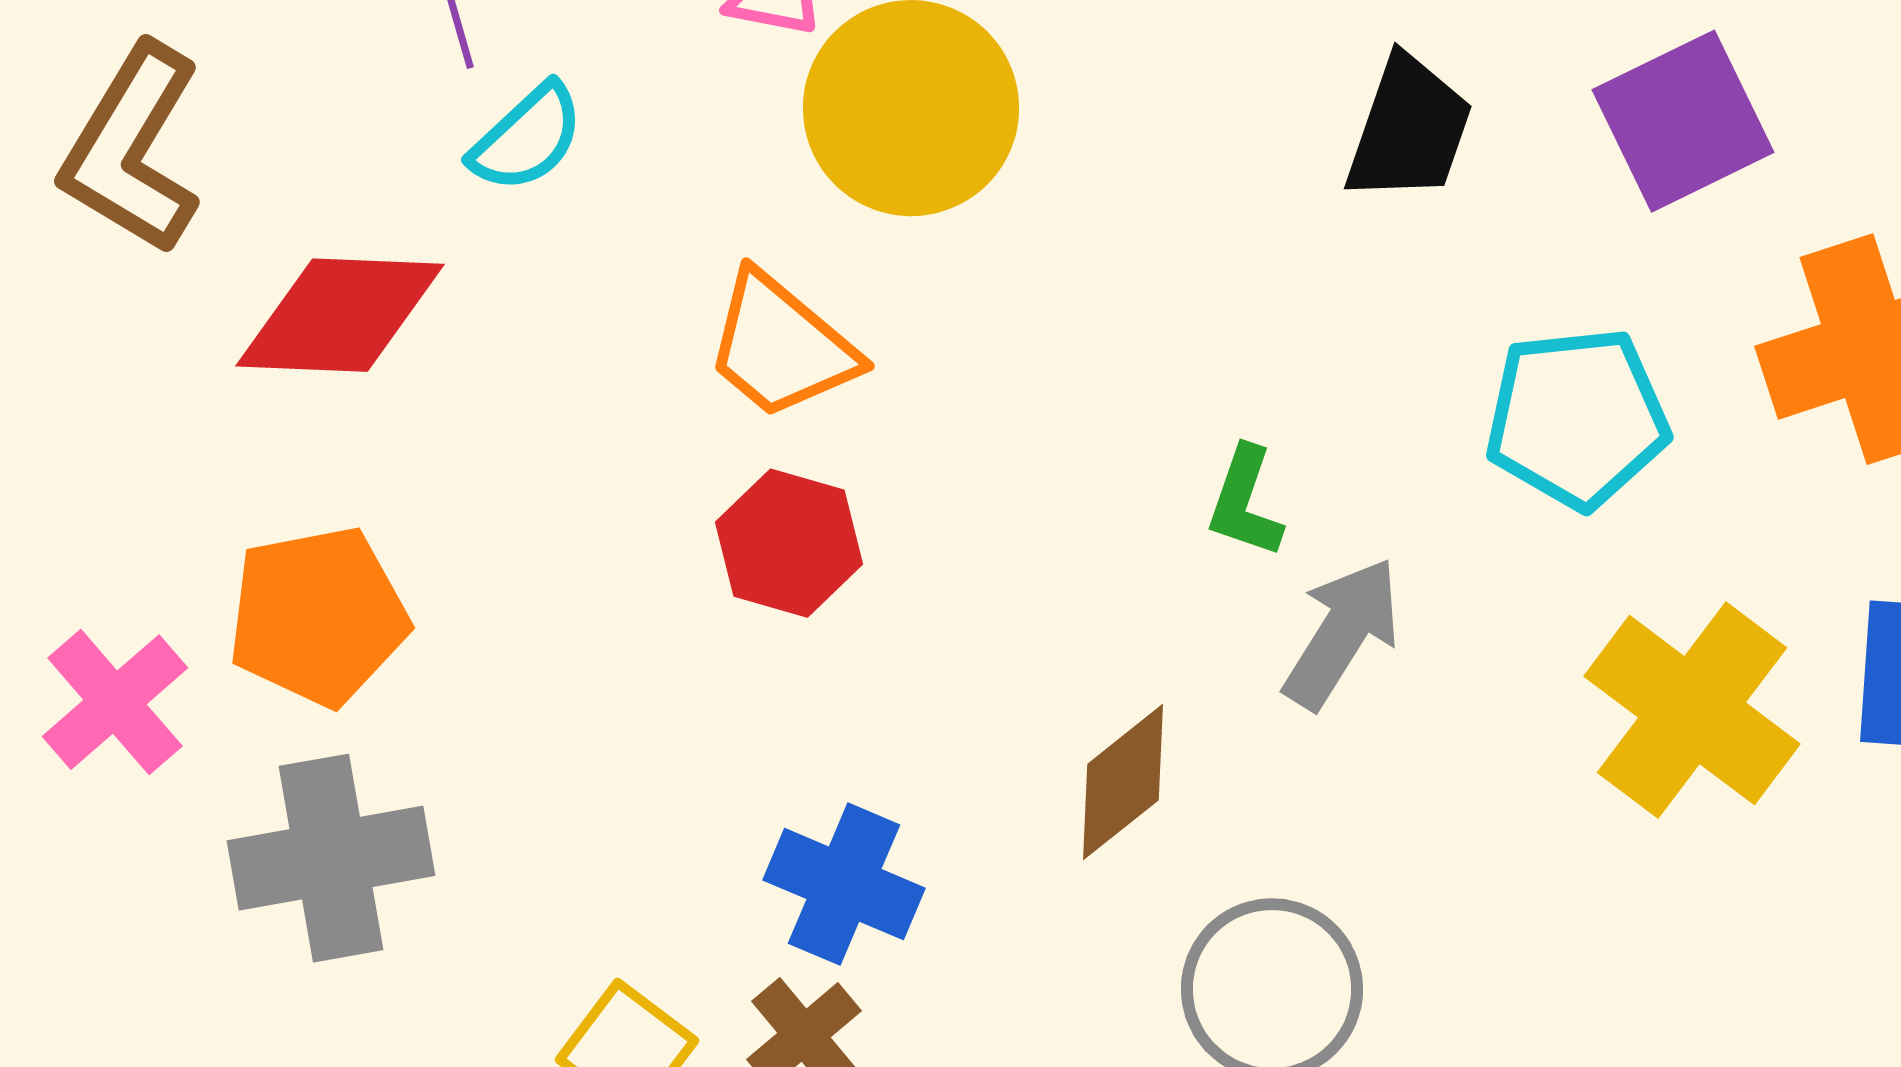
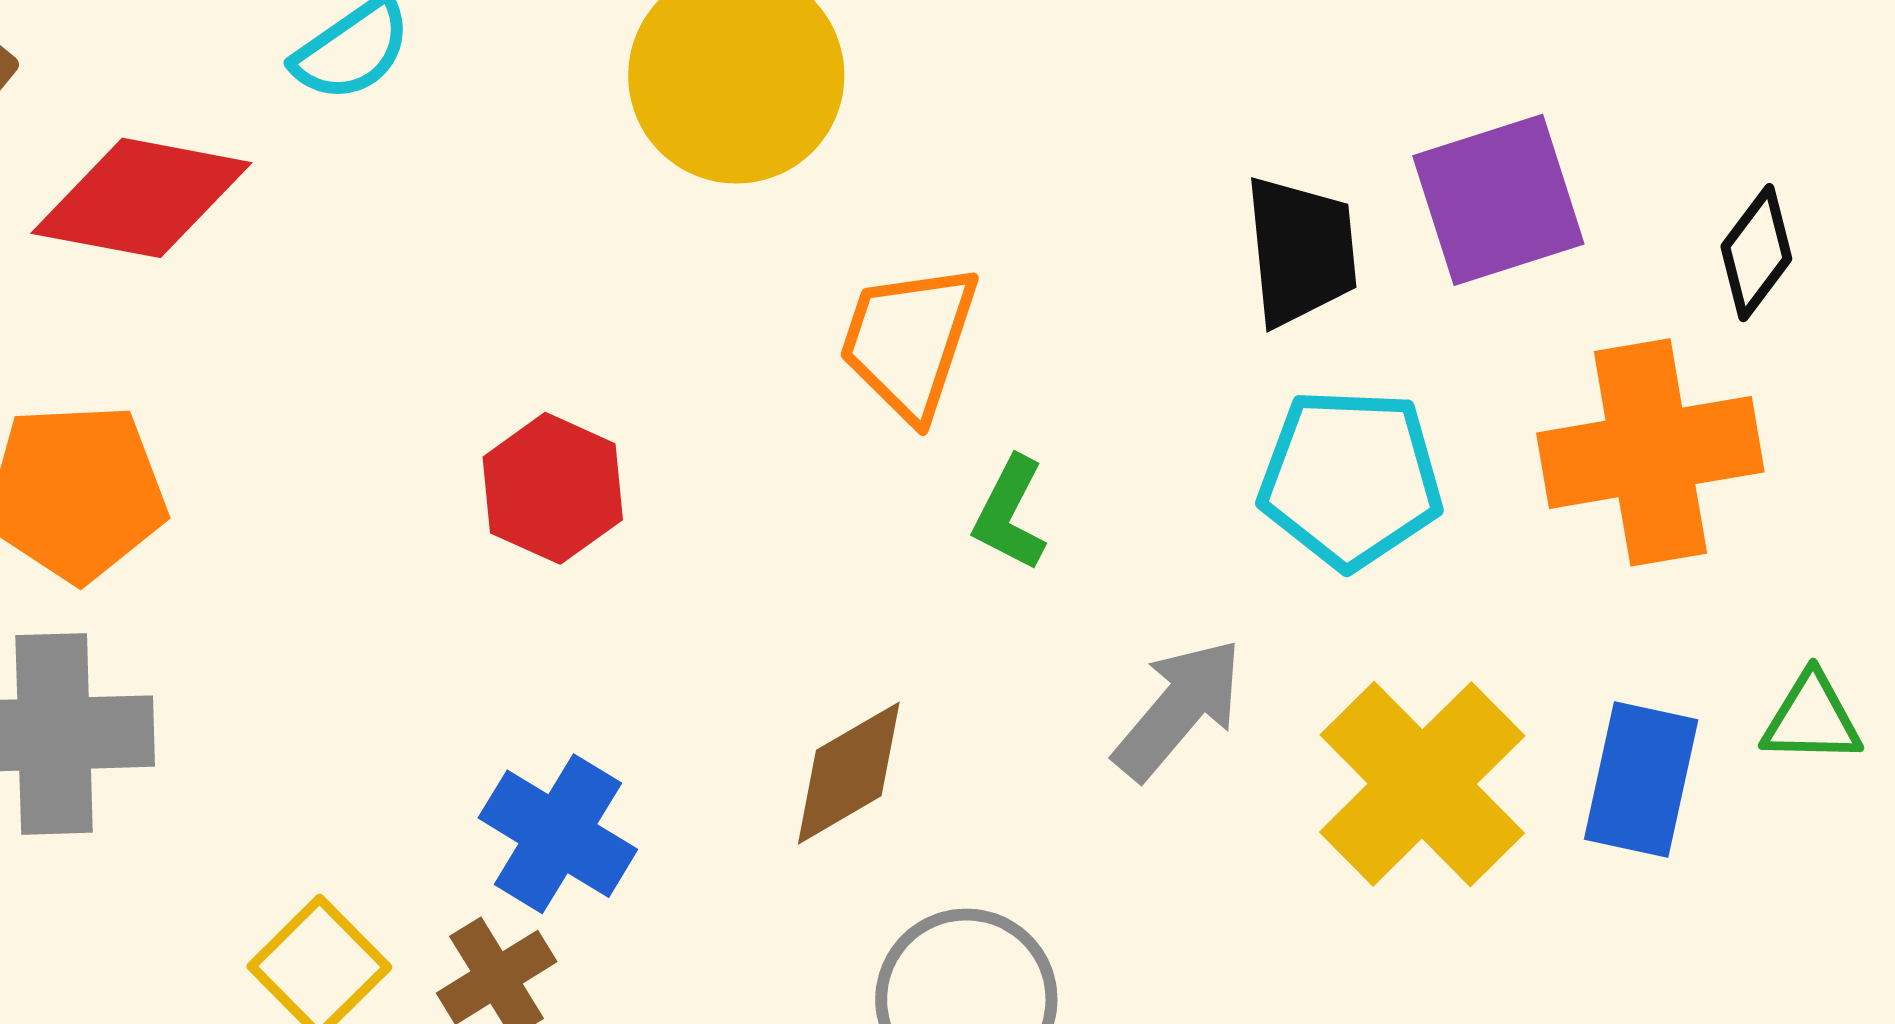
black trapezoid: (1409, 129) -> (1301, 251), moved, turned -33
orange trapezoid: (781, 346) -> (909, 341), moved, turned 60
gray arrow: (1342, 633) -> (1178, 709), moved

